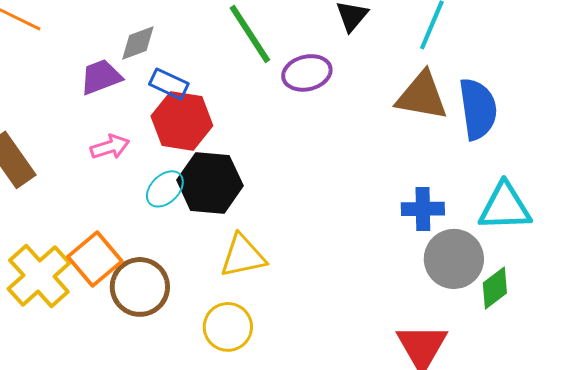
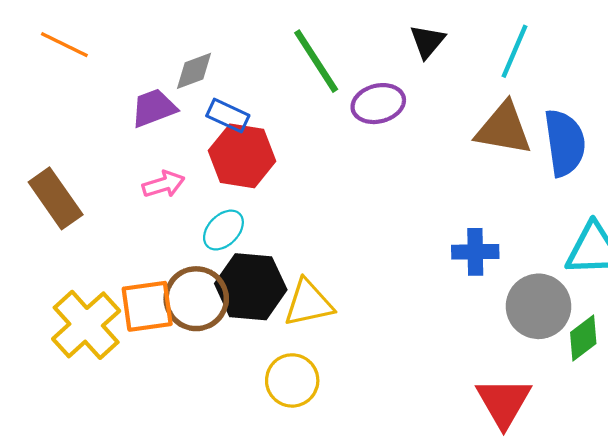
black hexagon: (210, 183) -> (251, 287), moved
blue cross: (423, 209) -> (475, 252), moved
orange square: (95, 259) -> (147, 306), turned 32
brown circle: (140, 287) -> (196, 299), moved

